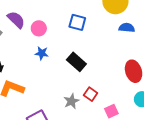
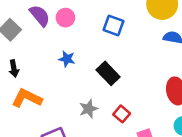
pink circle: (39, 28) -> (65, 18), moved
gray star: (71, 101) -> (88, 109), moved

